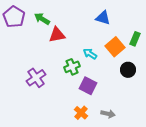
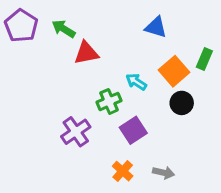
black circle: (128, 70) -> (182, 103), moved
purple cross: (36, 78) -> (76, 132), moved
purple square: (88, 86) -> (133, 130), turned 30

